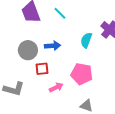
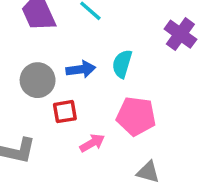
cyan semicircle: (86, 40) -> (122, 64), moved

